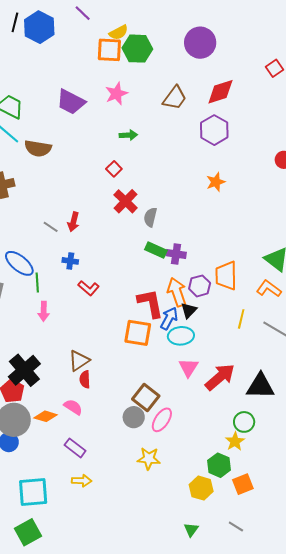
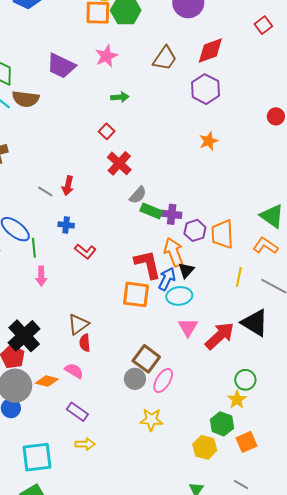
brown semicircle: (38, 148) -> (26, 99), moved
gray semicircle: (150, 217) -> (138, 195), moved, turned -150
purple hexagon: (200, 286) -> (195, 230), moved
black triangle: (260, 386) -> (255, 323), moved, turned 32

